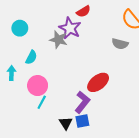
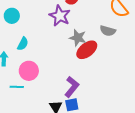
gray star: (58, 40) -> (78, 38), moved
red ellipse: (98, 82) -> (87, 50), moved
cyan line: (42, 102) -> (17, 87), moved, turned 64

